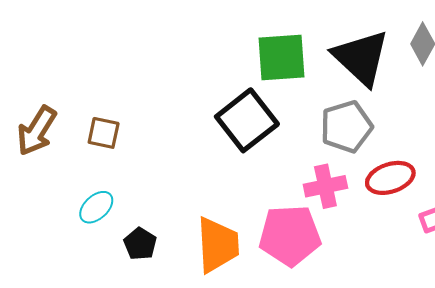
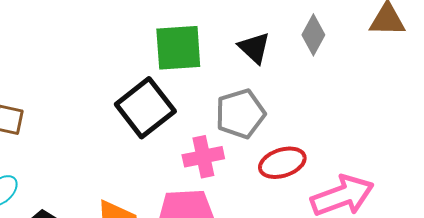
black triangle: (361, 58) -> (254, 48), size x0.6
pink cross: (325, 186) -> (203, 157), moved

